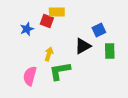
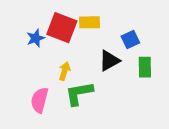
yellow rectangle: (57, 12) -> (90, 22), moved
red square: (47, 21) -> (62, 28), size x1.6

